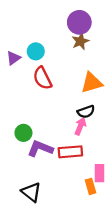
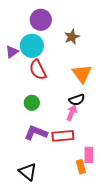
purple circle: (79, 22) -> (41, 20), moved
cyan circle: (36, 51) -> (32, 46), size x1.5
orange triangle: (92, 83) -> (82, 74), turned -50
green circle: (23, 133) -> (32, 103), moved

